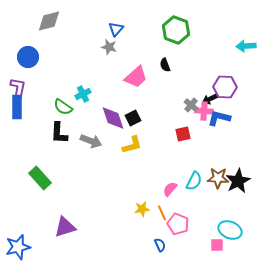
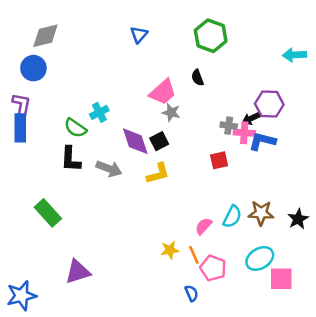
gray diamond: (49, 21) -> (45, 36), moved
gray star: (109, 47) -> (171, 112), moved
gray cross: (191, 105) -> (229, 126), turned -32
black star: (238, 181) -> (298, 219), moved, size x0.7
cyan ellipse: (230, 230) -> (260, 258), moved, turned -55
pink square: (217, 245) -> (281, 279), moved, size x1.5

